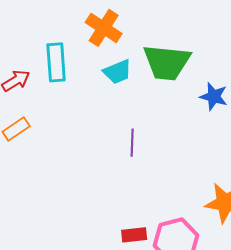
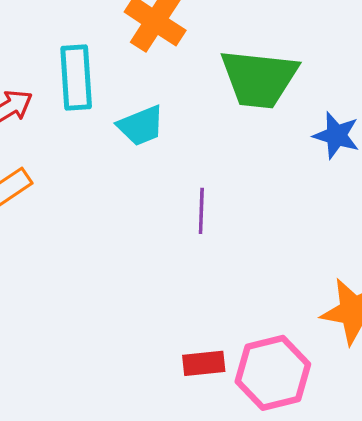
cyan trapezoid: (117, 72) -> (141, 126), moved

